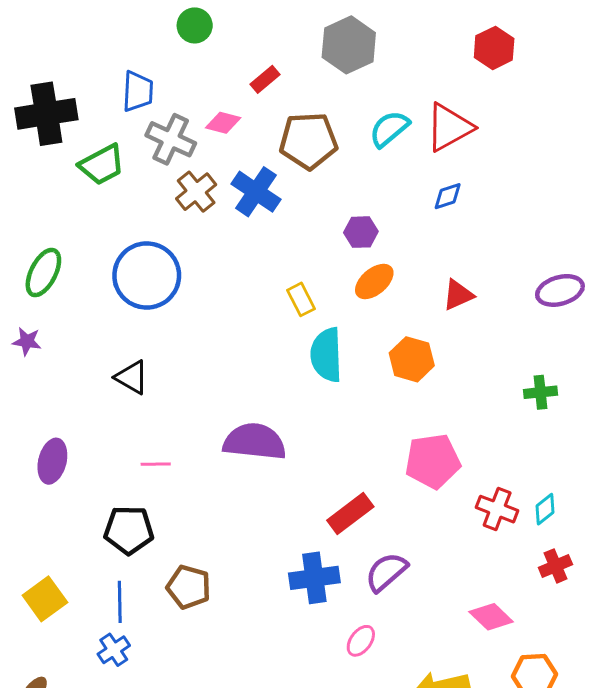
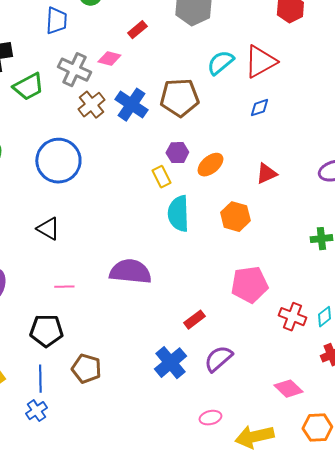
blue trapezoid: (138, 91) -> (56, 21), moved
brown pentagon: (308, 141) -> (179, 98), moved
purple hexagon: (361, 232) -> (177, 153), moved
red rectangle: (350, 514) -> (194, 320), size x0.7
blue cross: (314, 578) -> (170, 363), turned -32
pink ellipse: (361, 641) -> (210, 418), moved, turned 40

